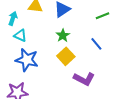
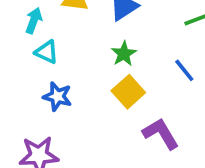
blue star: (27, 60) -> (57, 96), size x0.7
purple L-shape: (84, 79) -> (161, 134), turned -150

